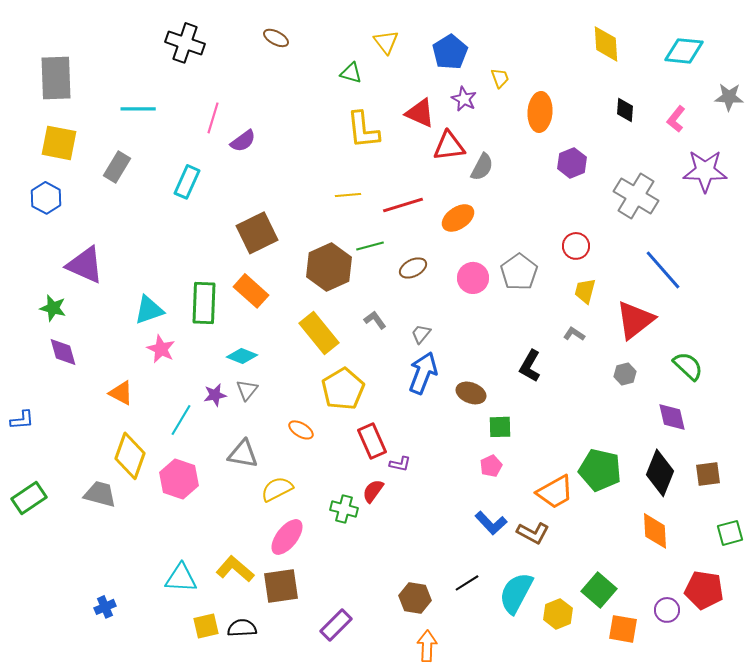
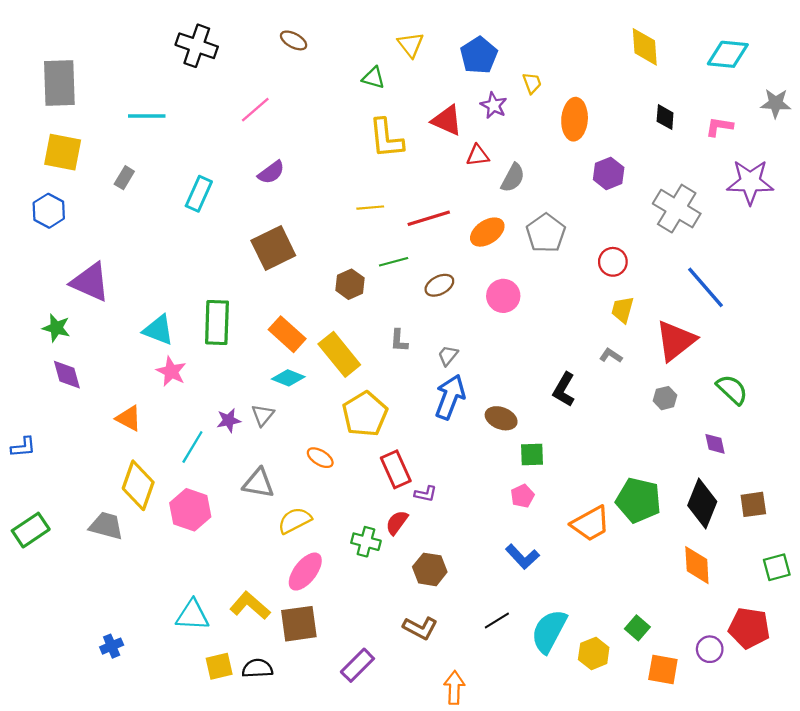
pink line: (213, 118) -> (255, 110), moved, turned 32
pink L-shape: (676, 119) -> (719, 127), turned 60
purple semicircle: (243, 141) -> (271, 172), moved
red triangle: (449, 146) -> (478, 155), size x0.7
gray rectangle: (117, 167) -> (124, 178), size x0.7
brown hexagon: (329, 267) -> (350, 284), size x0.6
gray pentagon: (519, 272) -> (546, 233), moved
orange rectangle: (251, 291) -> (287, 334), moved
cyan triangle: (149, 310) -> (158, 330), turned 40
gray L-shape: (375, 320) -> (399, 341), turned -140
cyan diamond: (242, 356) -> (288, 378), moved
purple diamond: (672, 417) -> (715, 444), size x0.7
brown L-shape: (533, 533) -> (420, 628), moved
green square: (599, 590) -> (637, 628), size x0.7
brown hexagon: (415, 598) -> (430, 569), moved

